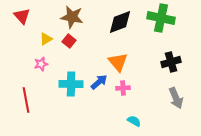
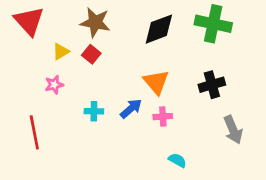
red triangle: (22, 16) -> (29, 21), size x1.4
black cross: (171, 62) -> (212, 85), moved
cyan cross: (71, 84) -> (94, 111), size x0.6

